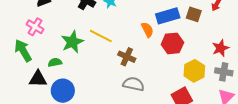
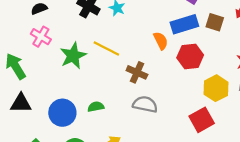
pink cross: (35, 27) -> (41, 37), moved
green semicircle: (55, 62) -> (96, 107), moved
black triangle: (38, 79) -> (21, 103), moved

